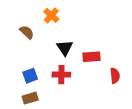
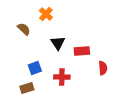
red cross: (61, 75) -> (62, 77), moved
blue square: (30, 76) -> (35, 68), moved

